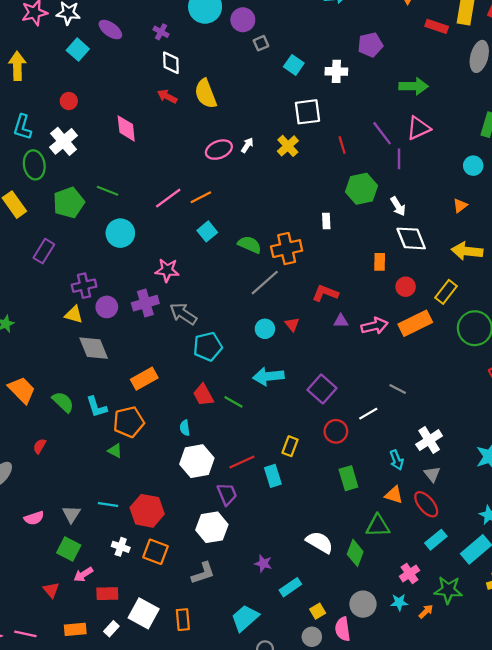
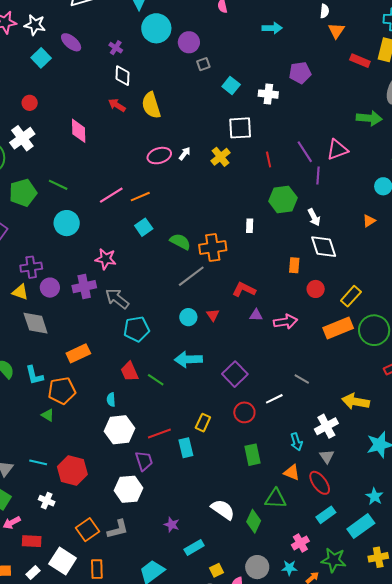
green arrow: (414, 86) -> (369, 118), moved
yellow arrow: (467, 251) -> (356, 402), moved
orange rectangle: (415, 323) -> (338, 328), moved
orange square: (155, 552) -> (87, 530), moved, turned 30

